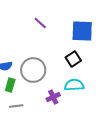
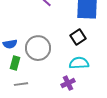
purple cross: (53, 97) -> (68, 83), moved

